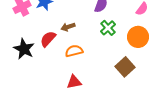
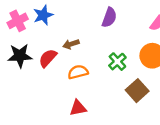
green cross: (108, 28) -> (117, 62), moved
black star: (24, 49) -> (20, 56), moved, turned -30

